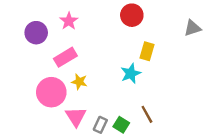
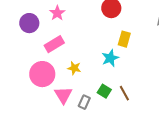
yellow star: (79, 82) -> (74, 68), moved
green square: (121, 125) -> (104, 91), moved

